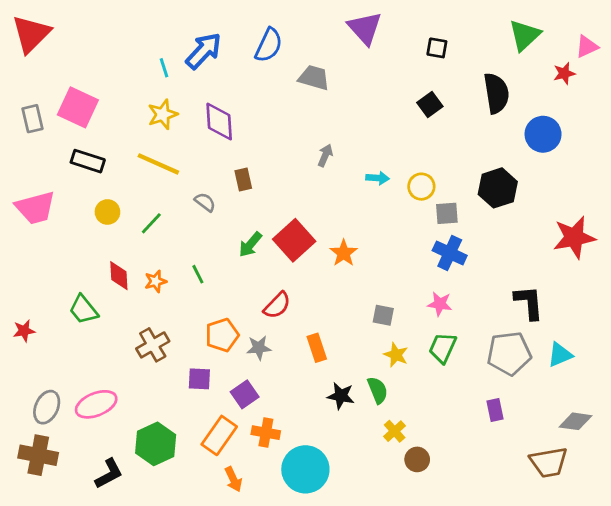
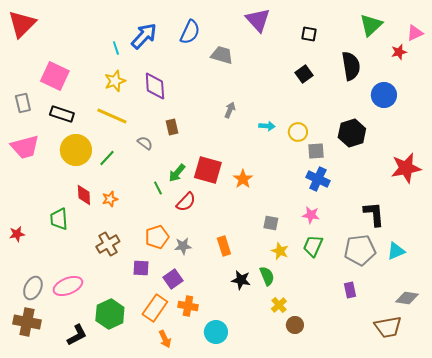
gray rectangle: (33, 119) -> (23, 103), moved
yellow circle: (107, 212) -> (76, 150), size x1.8
red square: (294, 240) -> (208, 170), turned -32
green line: (198, 274) -> (158, 188), moved
red semicircle: (277, 305) -> (186, 202), moved
green trapezoid: (83, 310) -> (59, 219), turned 35
cyan circle: (305, 469) -> (216, 332), size x0.7

